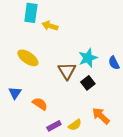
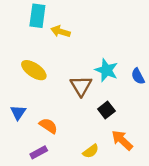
cyan star: (88, 58) -> (106, 70), turned -30
black square: (88, 83) -> (106, 110), moved
purple rectangle: (54, 126) -> (39, 152), moved

